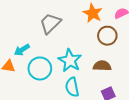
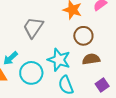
brown circle: (107, 36) -> (83, 36), moved

